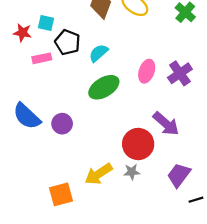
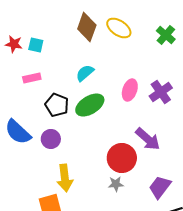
red star: (22, 33) -> (14, 44), moved
black pentagon: (67, 42) -> (57, 105), moved
yellow arrow: (99, 174) -> (65, 178), moved, turned -64

